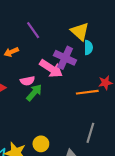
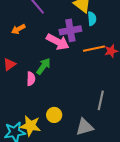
purple cross: (65, 58) -> (70, 30), turned -30
pink semicircle: (27, 81) -> (31, 79), moved, turned -72
orange line: (87, 92) -> (94, 49), moved

